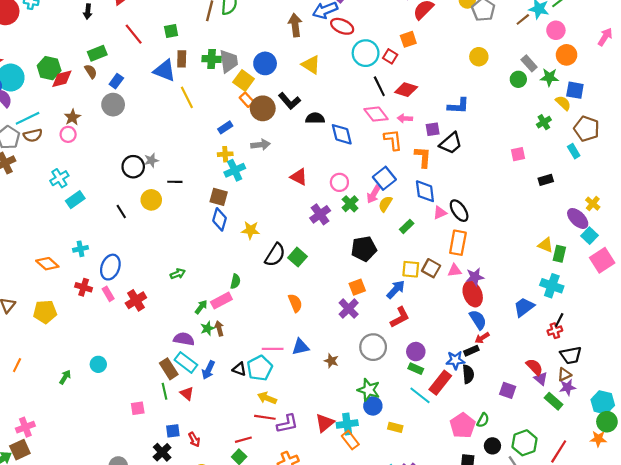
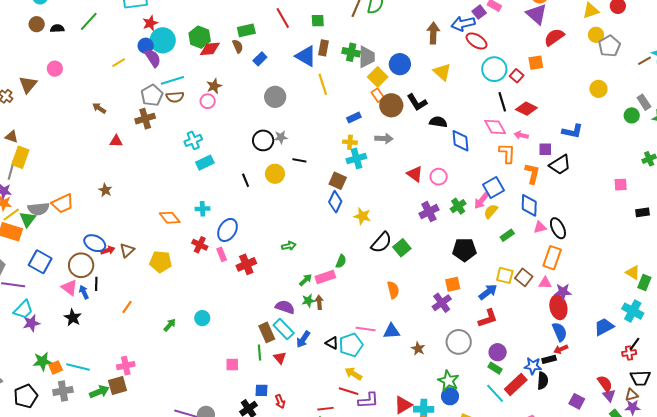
gray circle: (113, 105) -> (275, 97), moved
pink circle: (339, 182) -> (439, 177), moved

